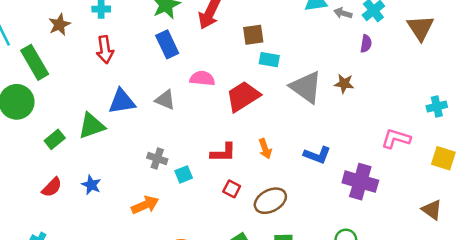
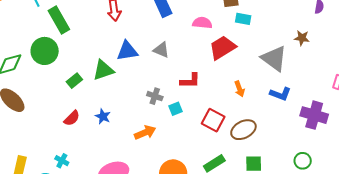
pink semicircle: (202, 78) -> (202, 23), moved
gray triangle: (306, 87) -> (274, 58), moved
red L-shape: (223, 153) -> (190, 81), moved
red square: (232, 189) -> (213, 120), size x1.6

